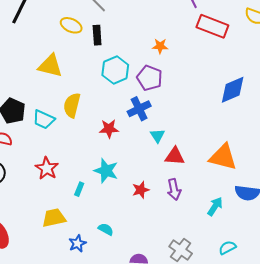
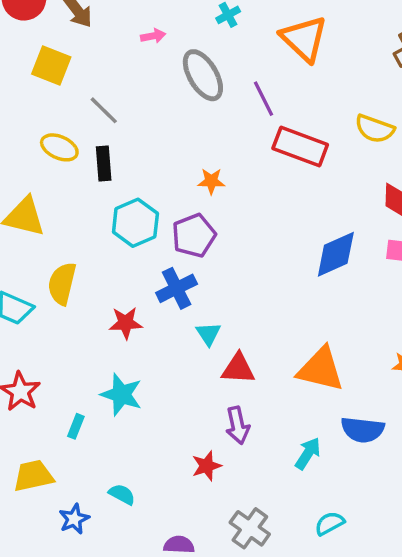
purple pentagon: (150, 78) -> (194, 236), turned 30
red star: (141, 190) -> (207, 466), moved

